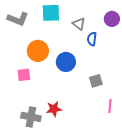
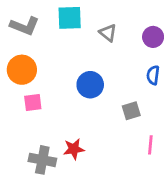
purple circle: (112, 19) -> (153, 37), moved
blue semicircle: (92, 39) -> (153, 75), moved
orange circle: (38, 51) -> (22, 70), moved

